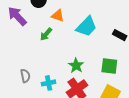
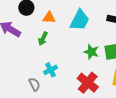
green star: (76, 66) -> (91, 52), moved
cyan cross: (49, 83) -> (50, 70), moved

